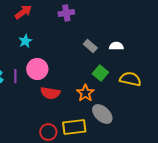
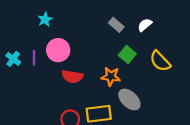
white semicircle: (116, 46) -> (145, 25), turned -40
yellow semicircle: (130, 79) -> (160, 61), turned -145
orange star: (85, 93) -> (111, 76), turned -30

